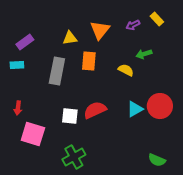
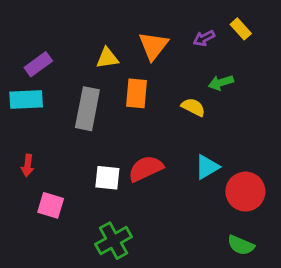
cyan rectangle: (17, 65) -> (26, 99), size x1.5
red circle: (160, 106) -> (245, 192), moved
pink square: (33, 134) -> (51, 205), size x0.7

